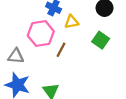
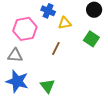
pink hexagon: (41, 34) -> (25, 29), moved

